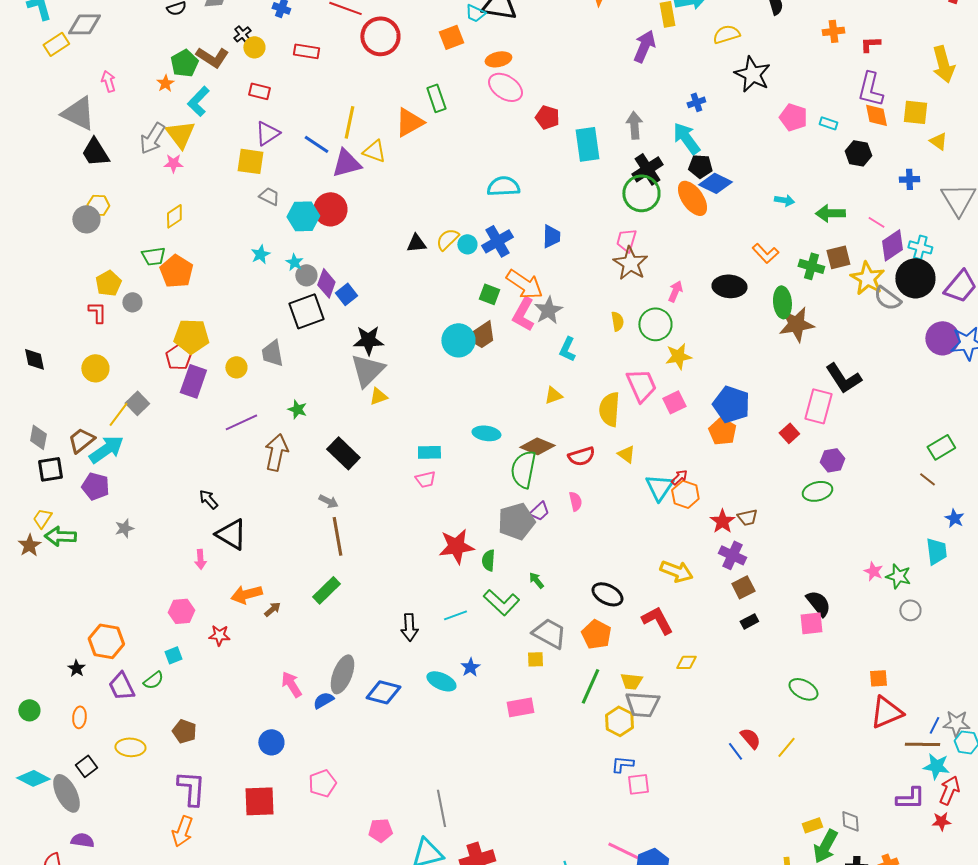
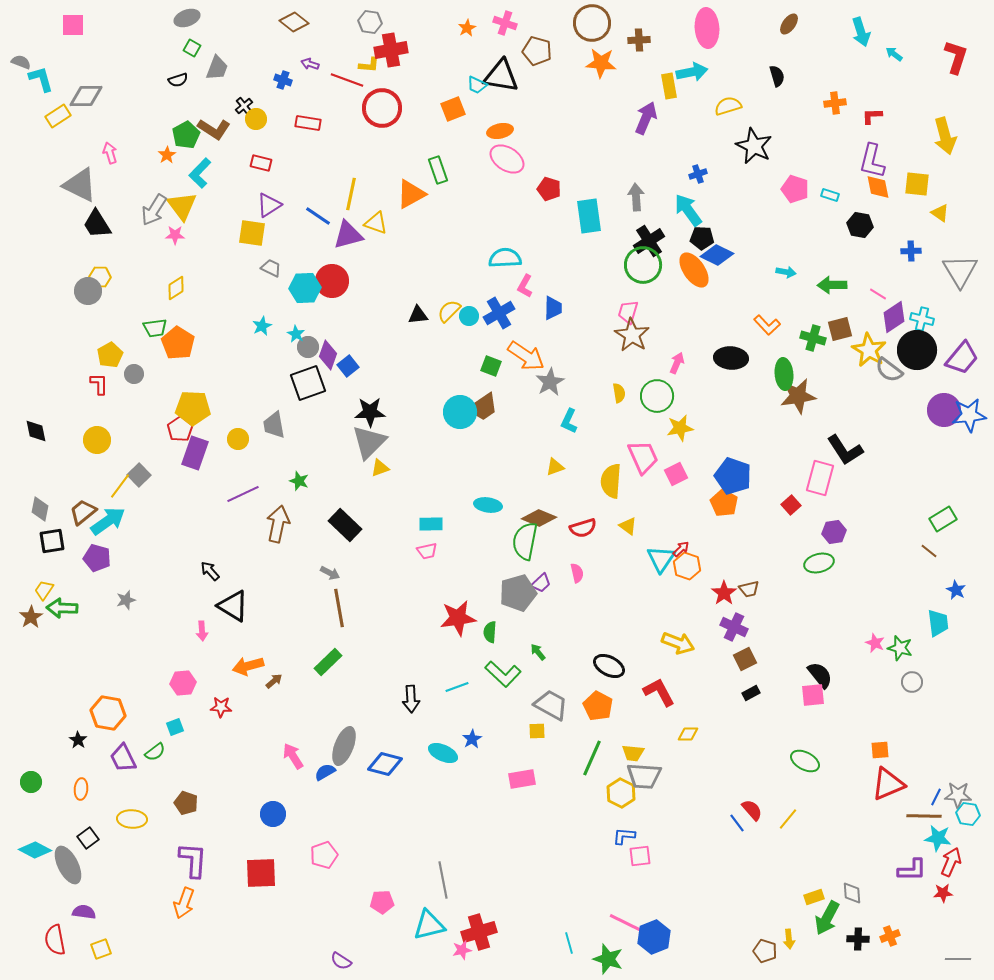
pink L-shape: (523, 314) -> (525, 286), moved, size x0.7

